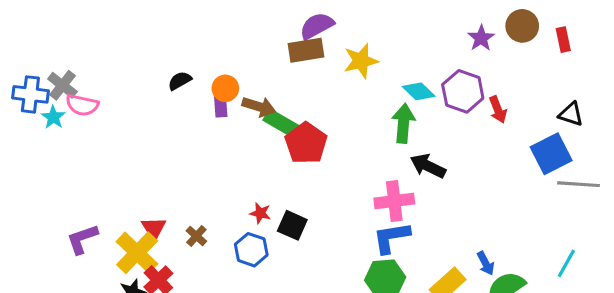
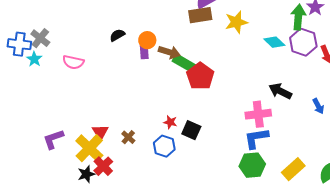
pink semicircle: (82, 105) -> (73, 62), moved
green arrow: (403, 123) -> (298, 17), moved
blue arrow: (486, 263) -> (318, 106), moved

